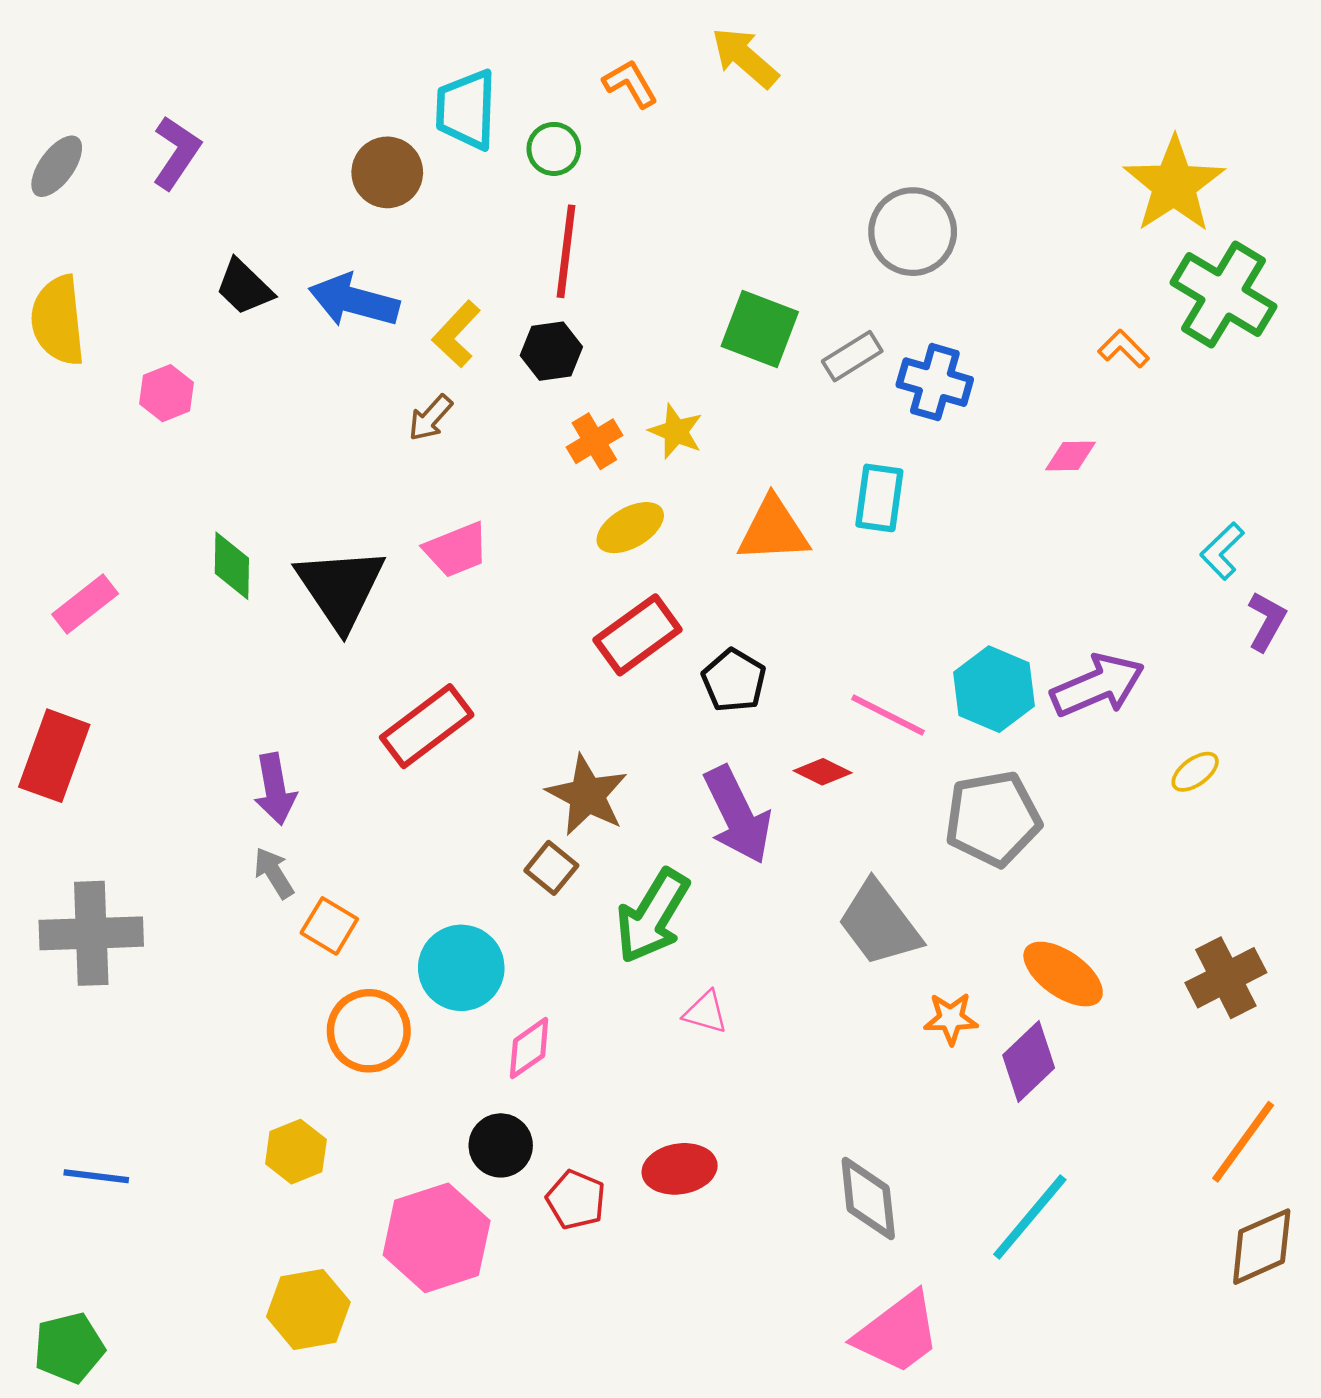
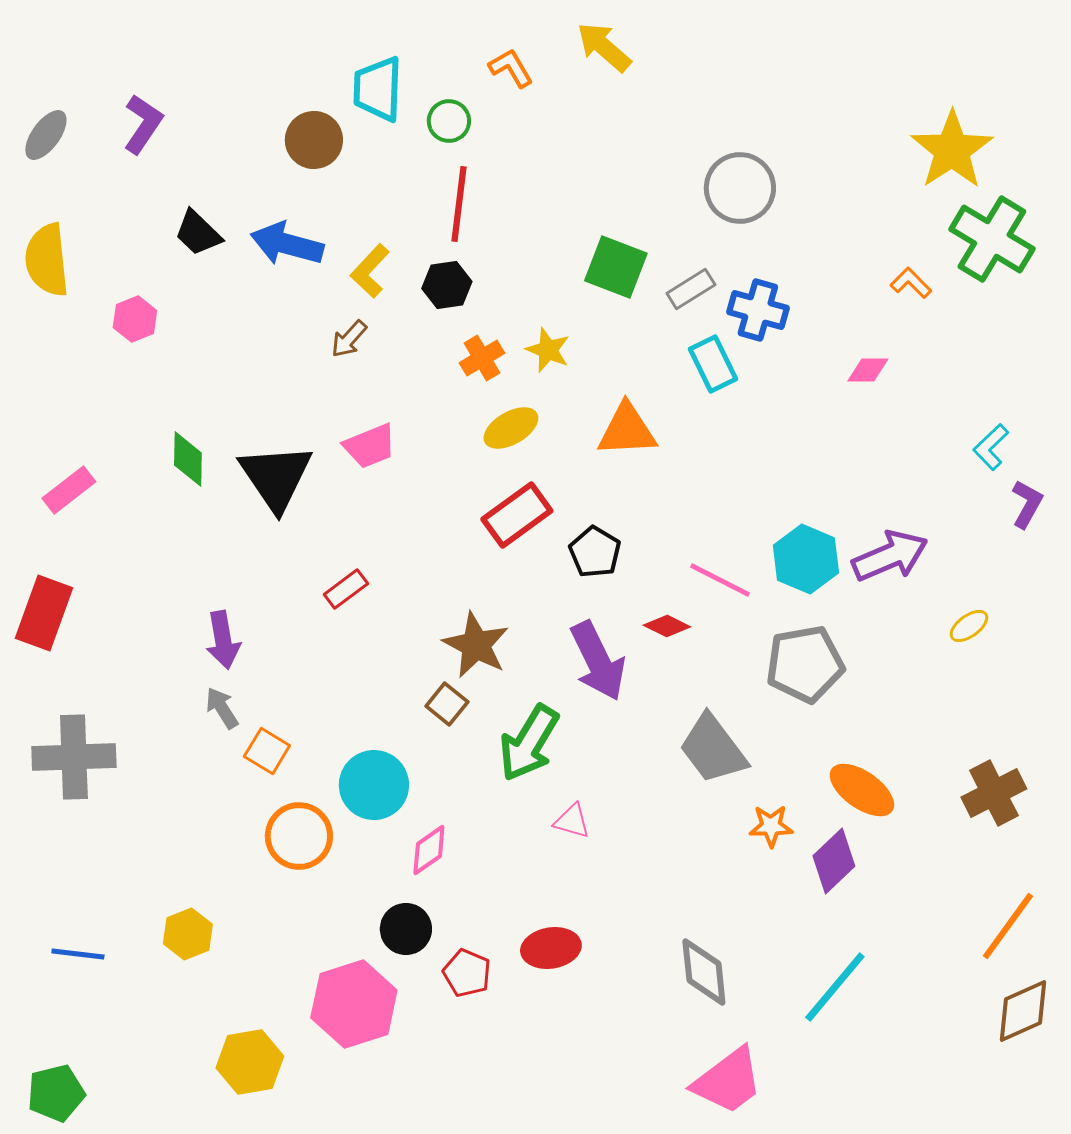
cyan rectangle: (879, 498) -> (713, 364), moved, turned -34
red rectangle: (427, 726) -> (346, 589), size x0.6
yellow hexagon: (296, 1152) -> (188, 934), moved

